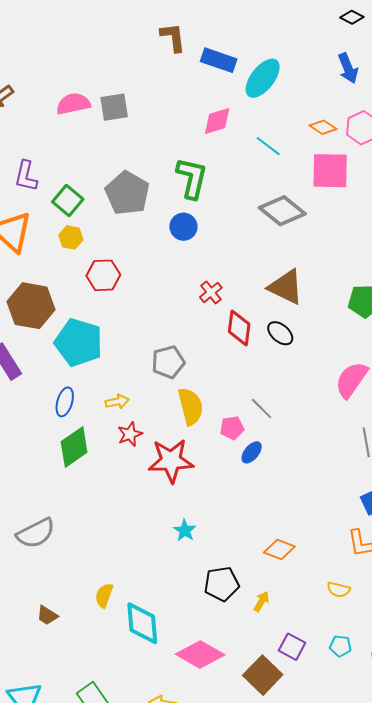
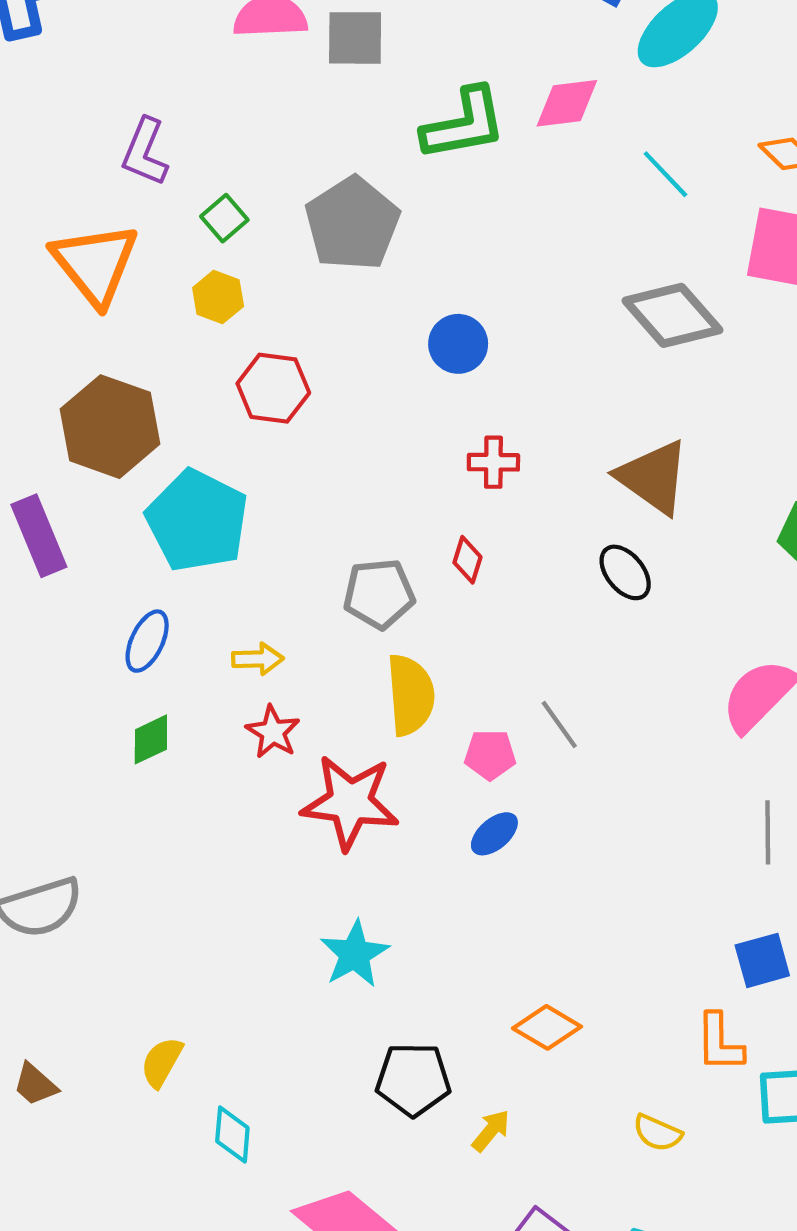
green L-shape: (192, 178) -> (464, 124), moved, turned 57
green square: (68, 201) -> (224, 218), size x0.7
blue circle: (183, 227) -> (458, 344), moved
red cross: (211, 292) -> (493, 462), turned 30
red diamond: (239, 328) -> (467, 560), moved, size x0.6
red star: (130, 434) -> (273, 732), turned -30
green diamond: (74, 447) -> (151, 739), size x0.6
blue ellipse: (252, 452) -> (494, 834), moved
cyan star: (185, 530) -> (355, 954), size x1.4
cyan diamond: (142, 623) -> (232, 1134), size x0.6

